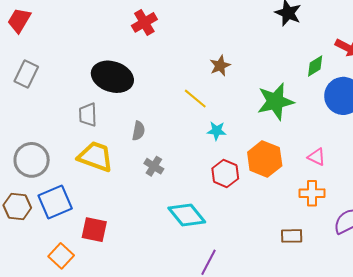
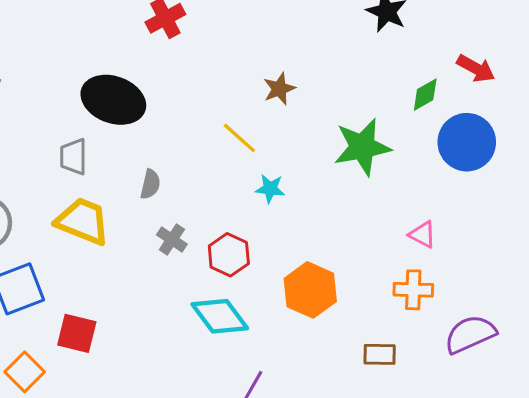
orange hexagon: (265, 159) -> (310, 290), moved
red hexagon: (225, 173) -> (229, 255), moved

